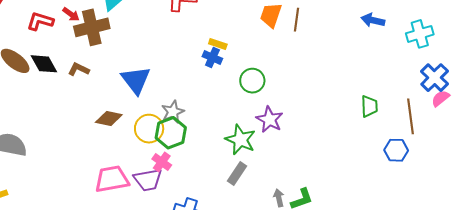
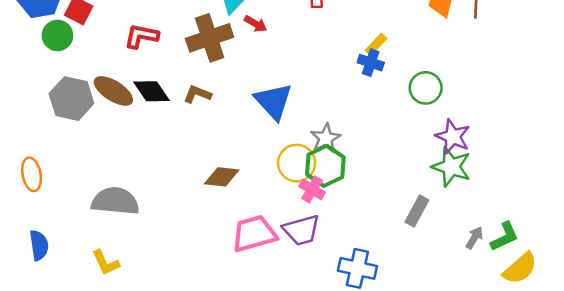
red arrow: (71, 14) -> (256, 24), moved
yellow rectangle: (218, 44) -> (376, 44), turned -60
brown diamond: (109, 119) -> (222, 177), moved
green star: (240, 140) -> (451, 167), moved
pink cross: (162, 162) -> (312, 189), moved
gray arrow: (279, 198) -> (474, 238), turned 48

